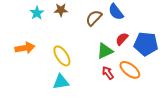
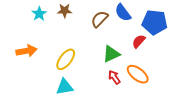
red semicircle: (122, 39) -> (139, 41), moved
blue pentagon: (146, 44) -> (155, 22), moved
yellow ellipse: (62, 56) -> (66, 59), turned 70

